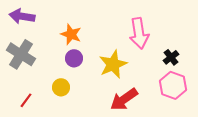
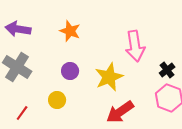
orange star: (71, 34) -> (70, 31), moved

